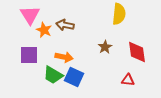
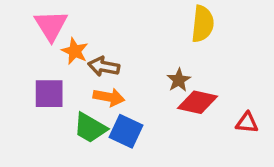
brown arrow: (65, 25) -> (104, 66), moved
red diamond: (137, 52) -> (198, 102), moved, turned -70
red triangle: (128, 80) -> (247, 123), moved

